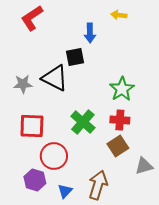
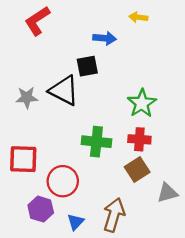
blue arrow: (90, 33) -> (105, 38), turned -84
green cross: (83, 122) -> (96, 142), turned -35
red square: (32, 126) -> (23, 159), moved

